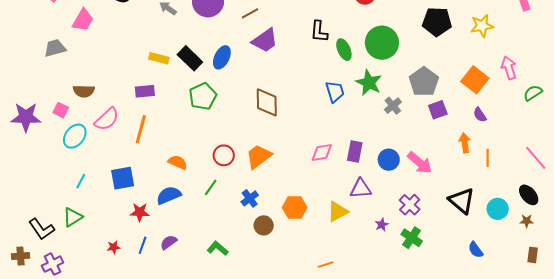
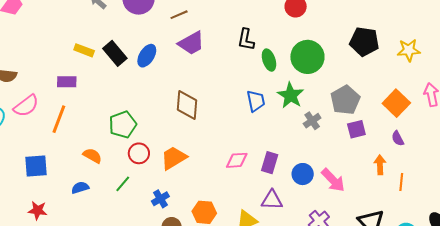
green pentagon: (203, 96) -> (123, 125), moved
blue semicircle: (169, 195) -> (80, 188), size x0.7
red star: (140, 212) -> (38, 210), moved

